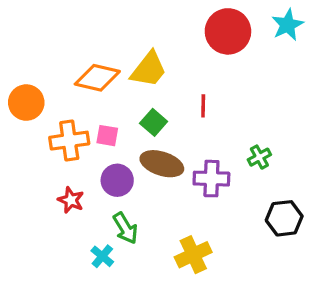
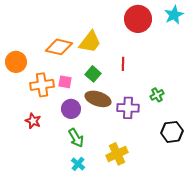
red star: (71, 200) -> (33, 121), moved
cyan cross: (102, 256) -> (78, 164), moved

